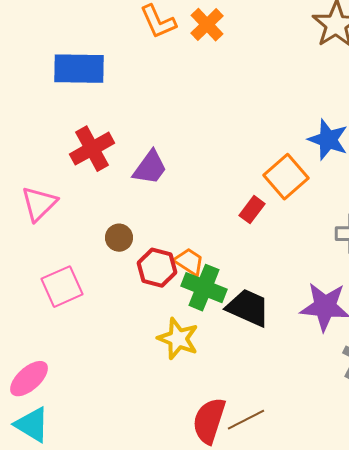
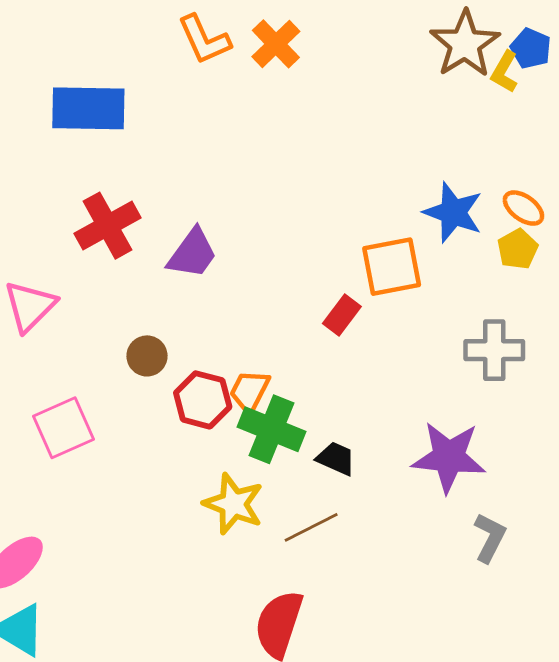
orange square: (286, 177) -> (392, 267), turned 30
orange trapezoid: (189, 262) -> (250, 391), turned -96
black trapezoid: (248, 308) -> (336, 459), size x0.6
brown line: (246, 420) -> (311, 527), moved

